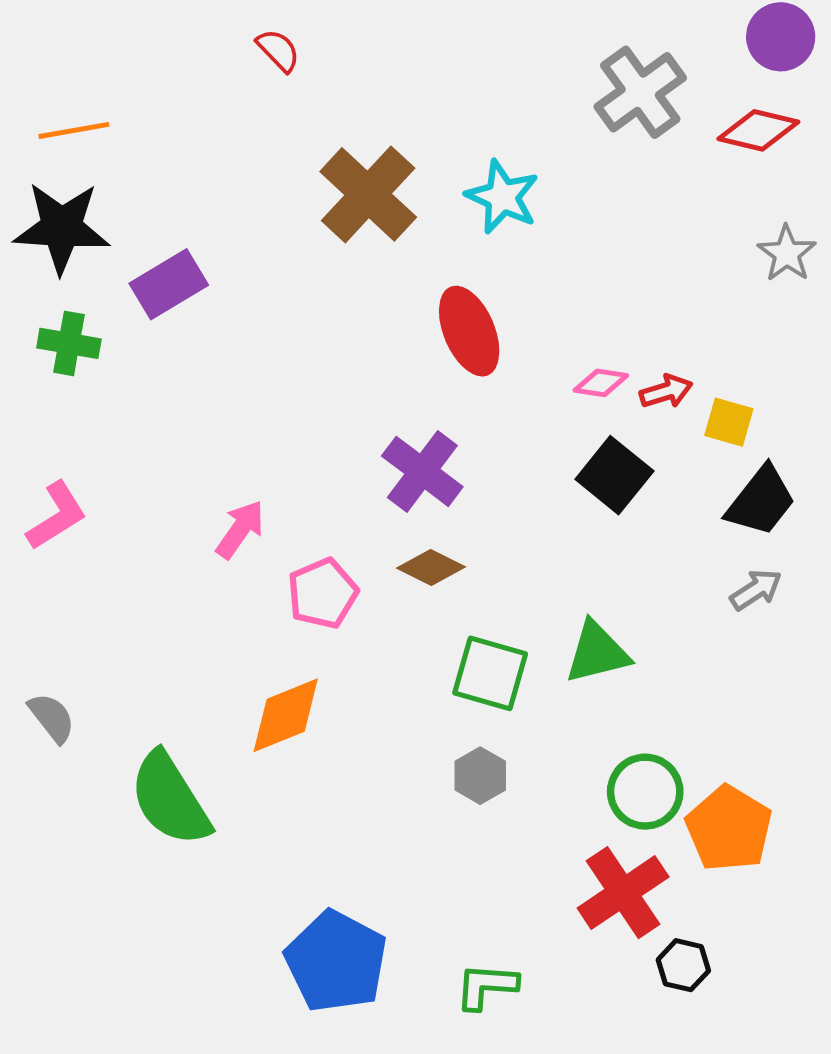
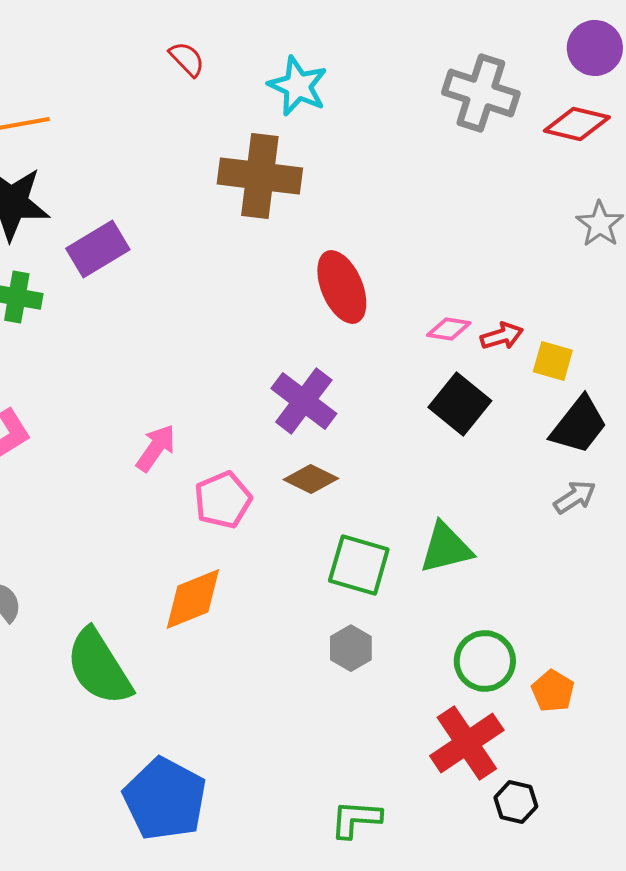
gray cross: (640, 92) -> (481, 93), turned -36
brown cross: (368, 194) -> (260, 176), turned -36
cyan star: (502, 197) -> (298, 86), moved
orange pentagon: (729, 829) -> (553, 691), size x0.6
blue pentagon: (336, 962) -> (165, 799), moved

